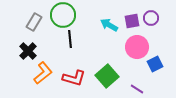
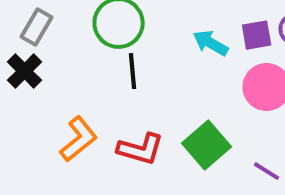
gray rectangle: (34, 22) -> (37, 27), moved
black cross: (28, 51) -> (25, 71), moved

